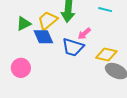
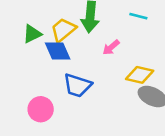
blue trapezoid: (73, 47) -> (77, 85), moved
pink circle: (21, 68) -> (41, 109), moved

